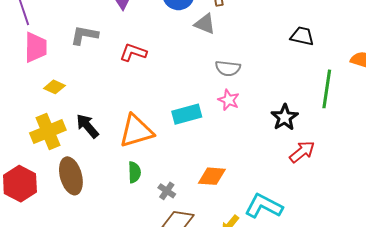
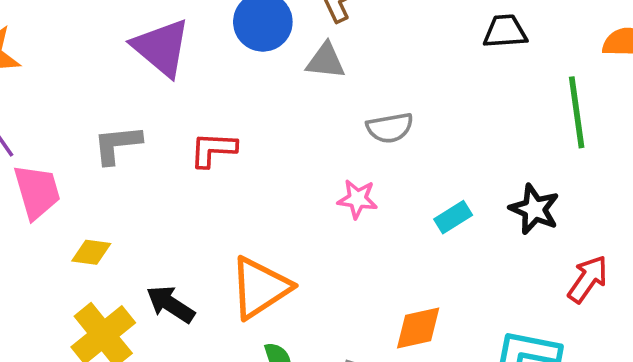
pink star: (229, 100) -> (357, 199), moved
cyan rectangle: (187, 114) -> (453, 217), moved, size x0.7
black star: (285, 117) -> (534, 209), moved
red arrow: (302, 152) -> (588, 279), moved

